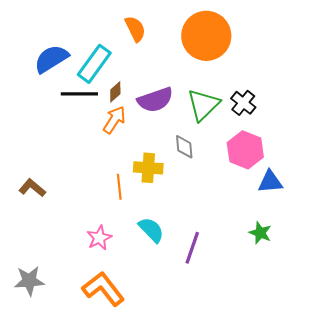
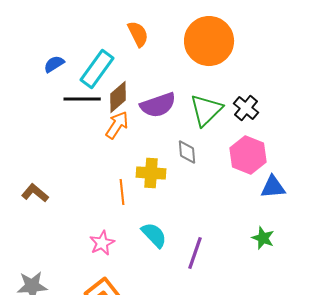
blue semicircle: (51, 59) -> (54, 64), size x0.6
brown diamond: (115, 92) -> (118, 97), size x1.5

